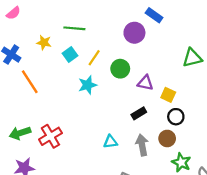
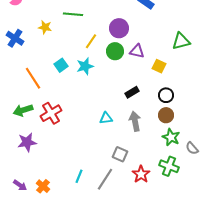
purple circle: (134, 33) -> (119, 28), moved
cyan square: (70, 55) -> (61, 65), moved
orange line: (30, 82) -> (33, 78), moved
purple triangle: (145, 83) -> (137, 51), moved
yellow square: (168, 95) -> (159, 66), moved
brown circle: (167, 138) -> (166, 115), moved

